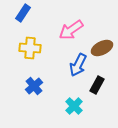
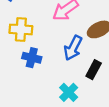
blue cross: (34, 86) -> (32, 58), moved, turned -36

